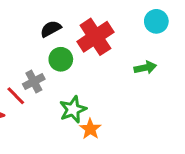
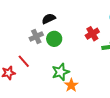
red cross: (95, 37) -> (92, 34), moved, size x0.6
gray cross: (34, 81) -> (36, 36), moved

